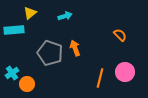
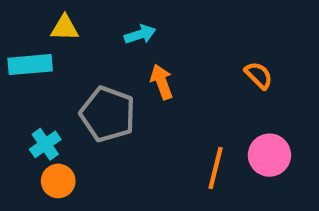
yellow triangle: (30, 13) -> (65, 28), turned 40
orange arrow: (75, 48) -> (162, 82), moved
cyan cross: (12, 73) -> (45, 144), moved

